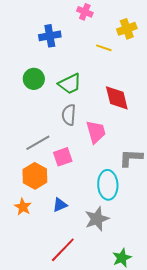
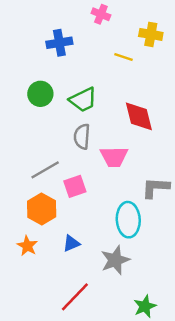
yellow cross: (127, 29) -> (151, 34), turned 30
pink trapezoid: (96, 132) -> (114, 157), turned 105

